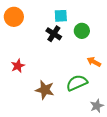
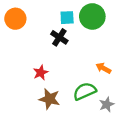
green circle: (82, 31) -> (92, 16), moved, size x1.5
red star: (18, 66) -> (41, 73), moved
gray star: (97, 106) -> (107, 104), moved

